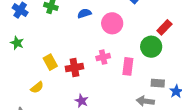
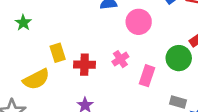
pink cross: (103, 57) -> (120, 59), turned -32
yellow semicircle: (37, 87) -> (36, 79), size x1.6

